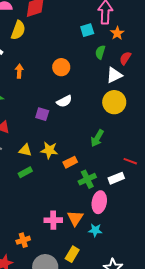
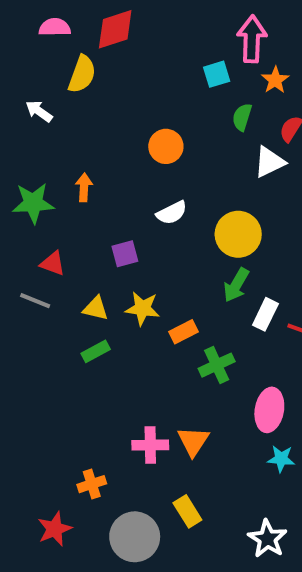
orange arrow: (19, 71) -> (84, 187), moved
yellow circle: (114, 102) -> (238, 234), moved
purple square: (42, 114) -> (125, 254), moved, turned -32
white rectangle: (116, 178) -> (265, 314), moved, turned -42
pink ellipse: (99, 202) -> (269, 410), moved
cyan star: (95, 230) -> (281, 459), moved
yellow rectangle: (72, 254) -> (187, 511), turned -63

